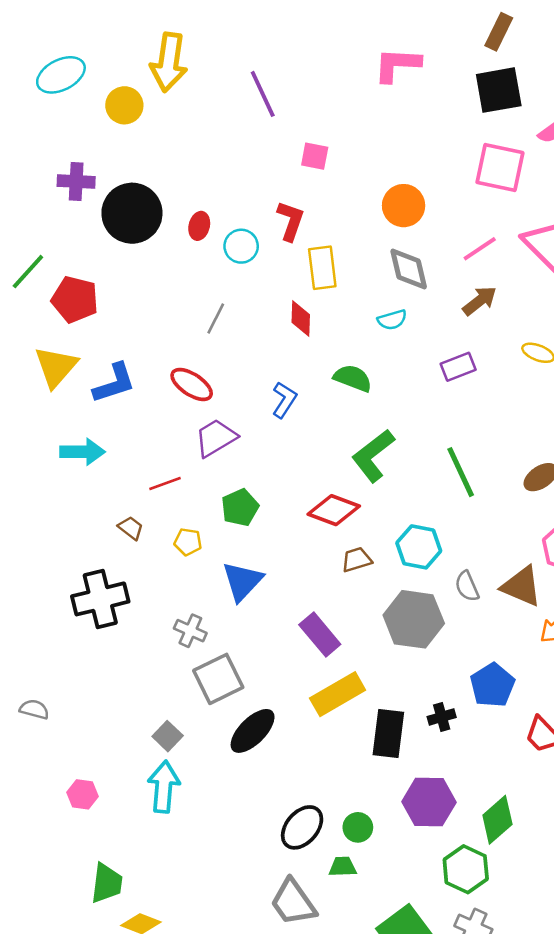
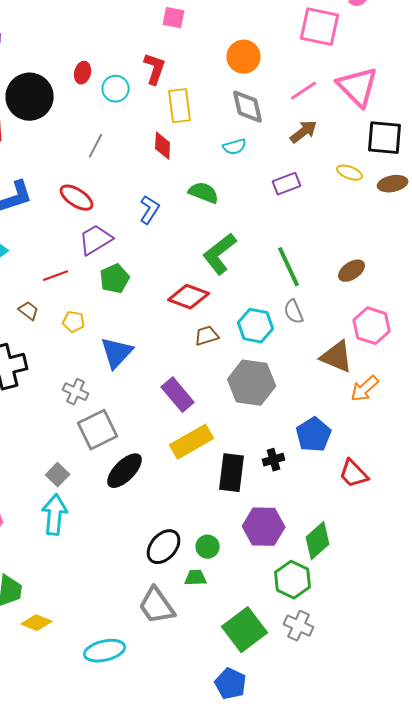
black circle: (132, 213) -> (30, 97), moved
green pentagon: (240, 508) -> (115, 279), moved
gray semicircle: (467, 586) -> (294, 312), moved

